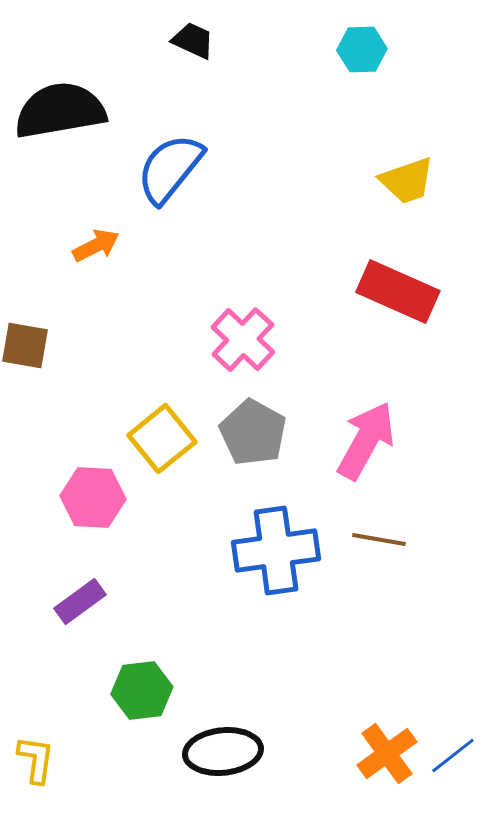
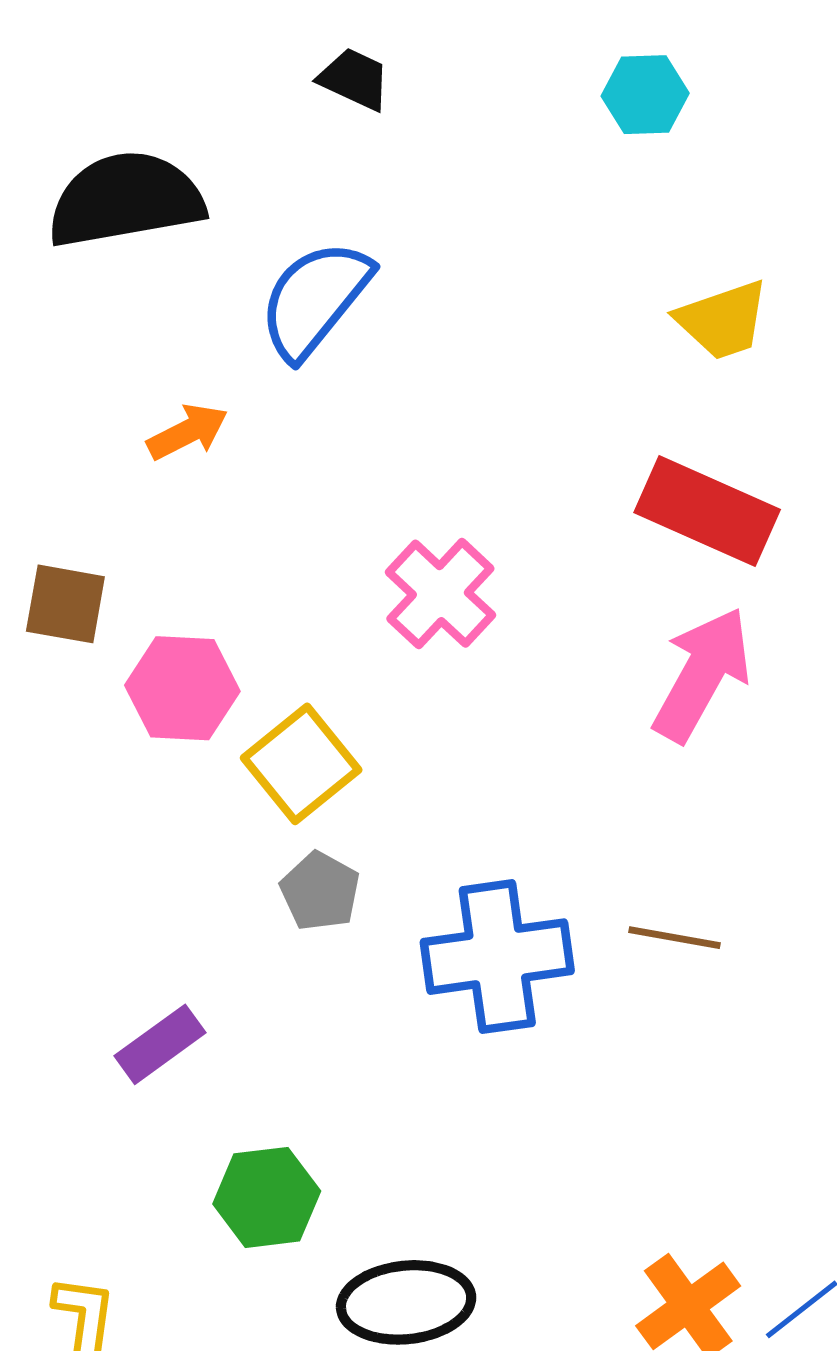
gray pentagon: (253, 433) -> (320, 891), moved, size x0.7
pink arrow: (366, 441) -> (702, 674), moved
pink hexagon: (93, 498) -> (182, 688), moved

